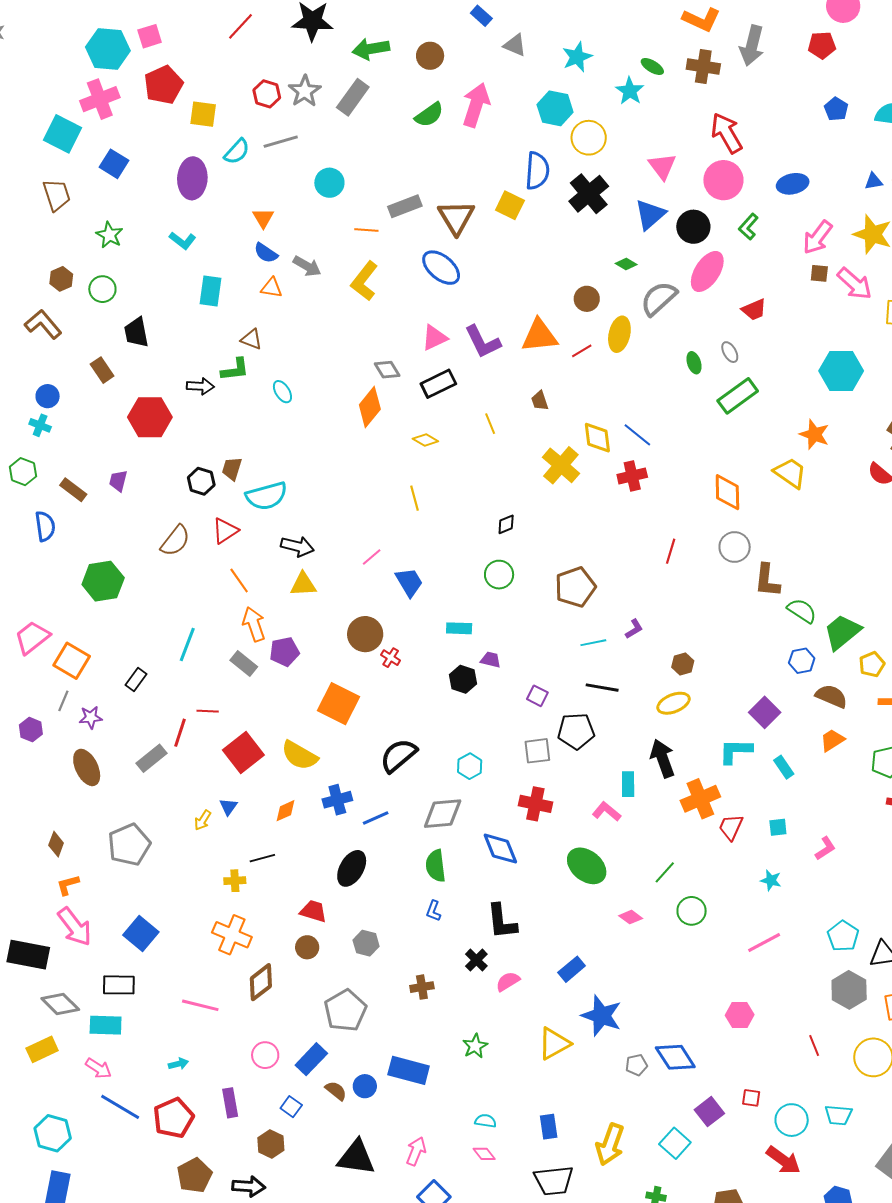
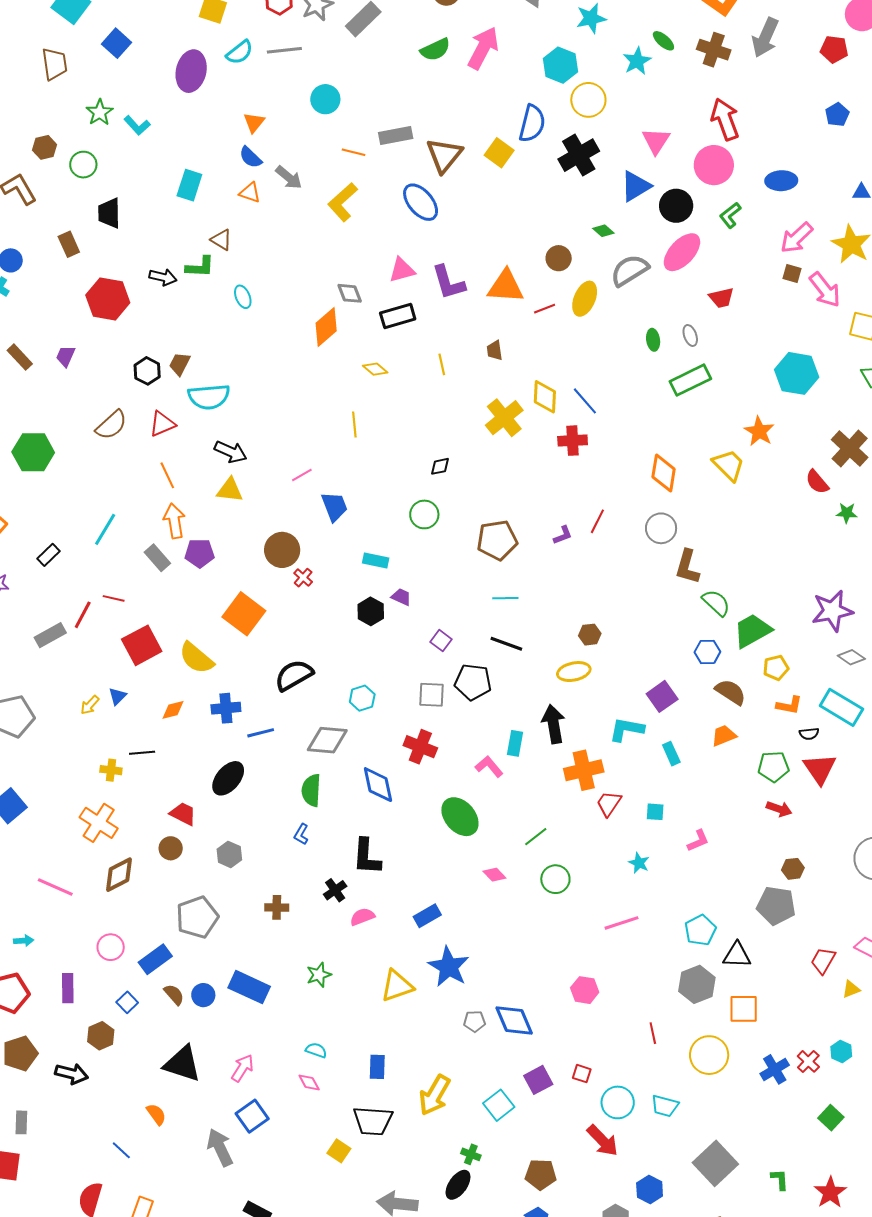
cyan L-shape: (183, 241) -> (137, 125), moved
purple L-shape: (634, 629) -> (563, 535), moved

